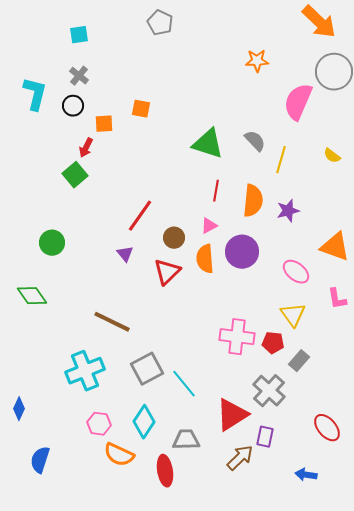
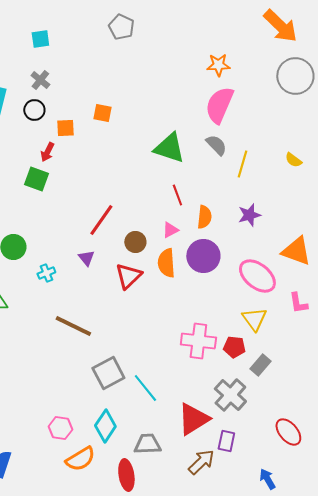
pink semicircle: (298, 102) -> (219, 105), moved
green square: (75, 175) -> (36, 179), turned -30
red line: (216, 191) -> (177, 195), turned -30
orange semicircle: (253, 201) -> (204, 217), moved, size x0.7
pink ellipse: (296, 272) -> (257, 276), size x1.4
cyan cross: (85, 371) -> (46, 273), moved, size x0.5
orange semicircle: (119, 455) -> (80, 459), turned -56
blue arrow: (306, 475) -> (267, 479), turned 50

